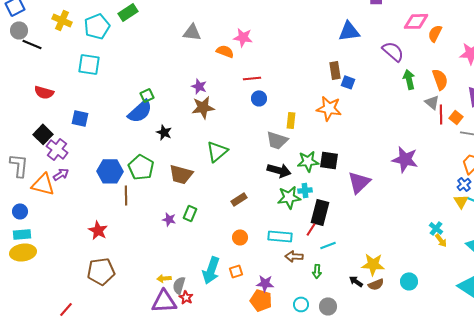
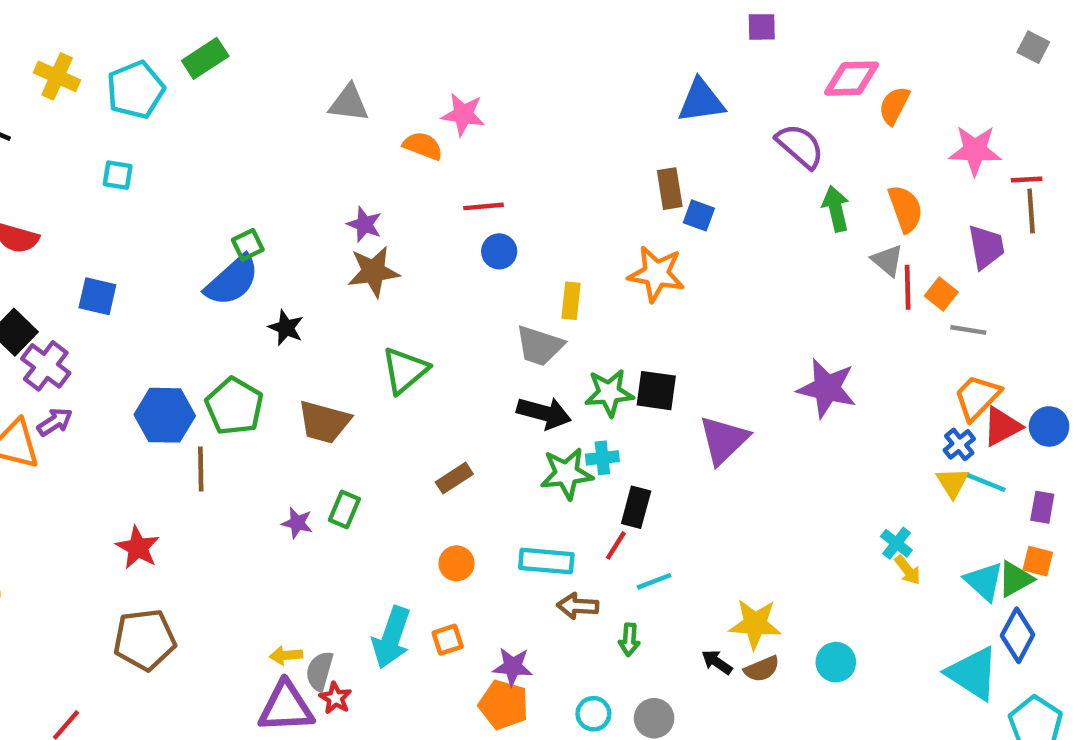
cyan square: (89, 64) -> (118, 175), size x0.6
black rectangle: (320, 212) -> (636, 507), size x0.7

